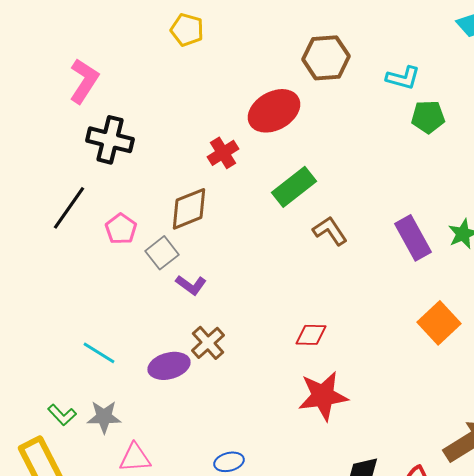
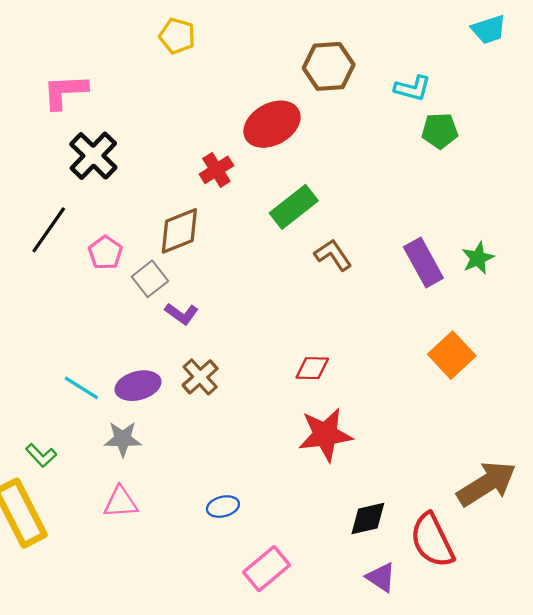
pink L-shape: (84, 81) -> (65, 92), turned -126
black cross: (110, 140) -> (93, 156), turned 30
purple ellipse: (169, 366) -> (138, 386), moved
gray star: (104, 417) -> (123, 439), moved

